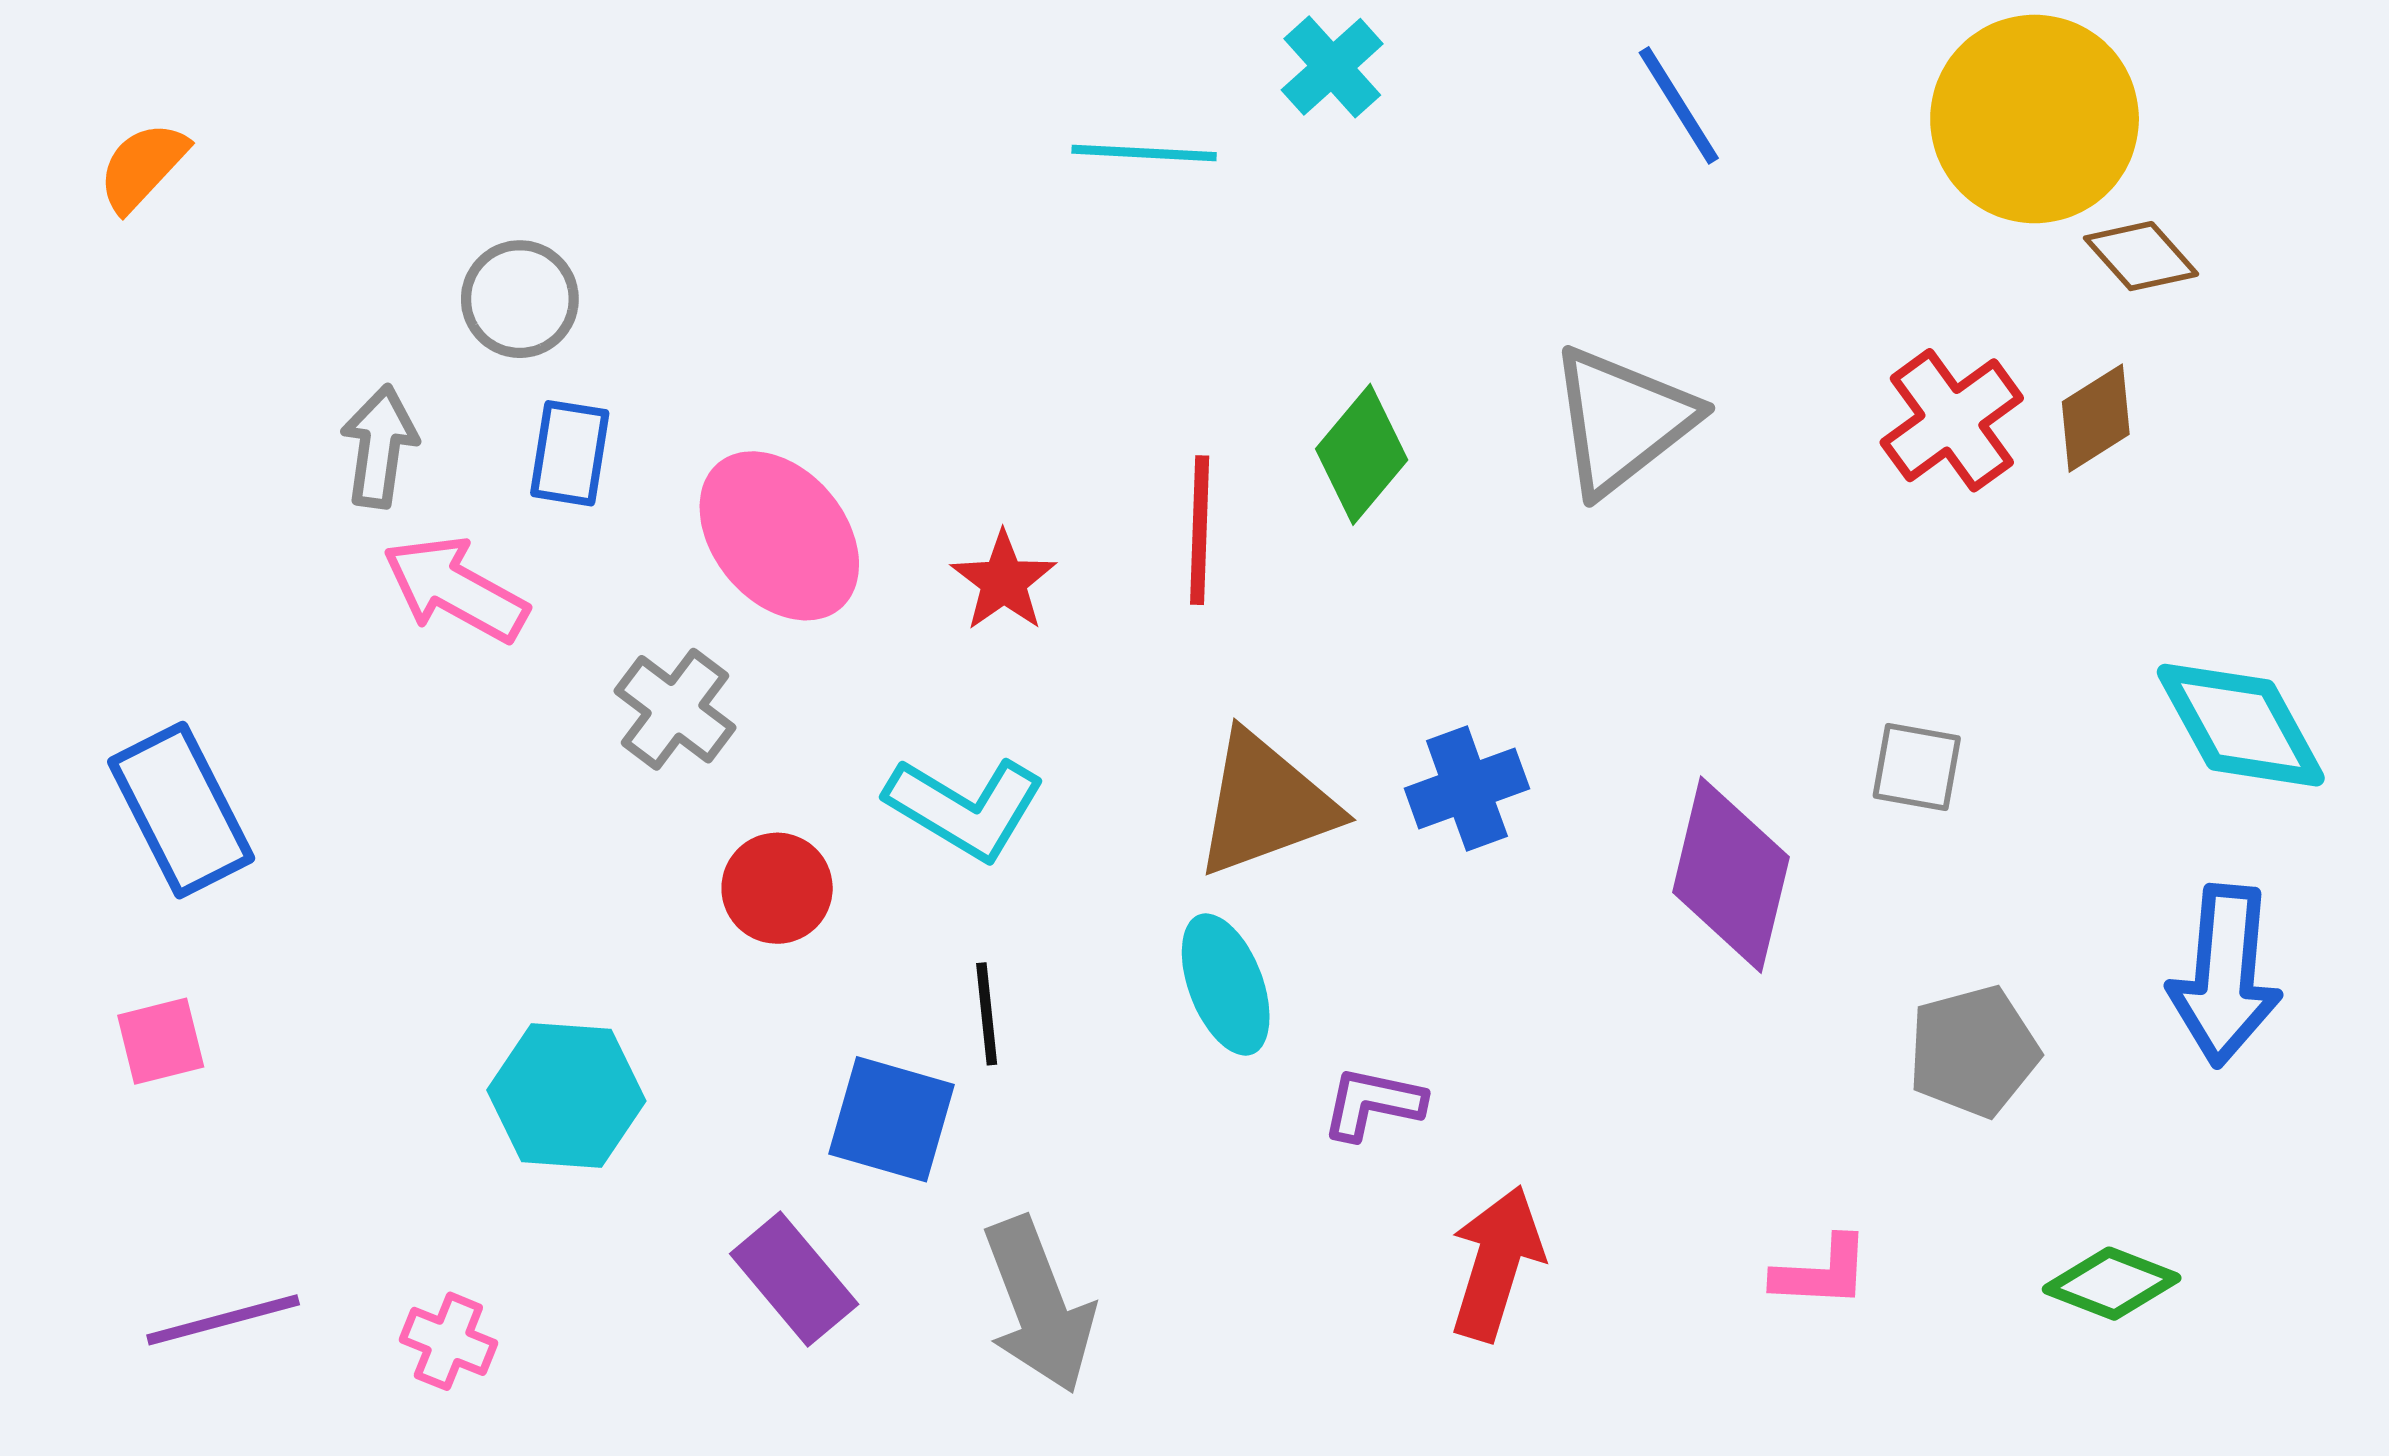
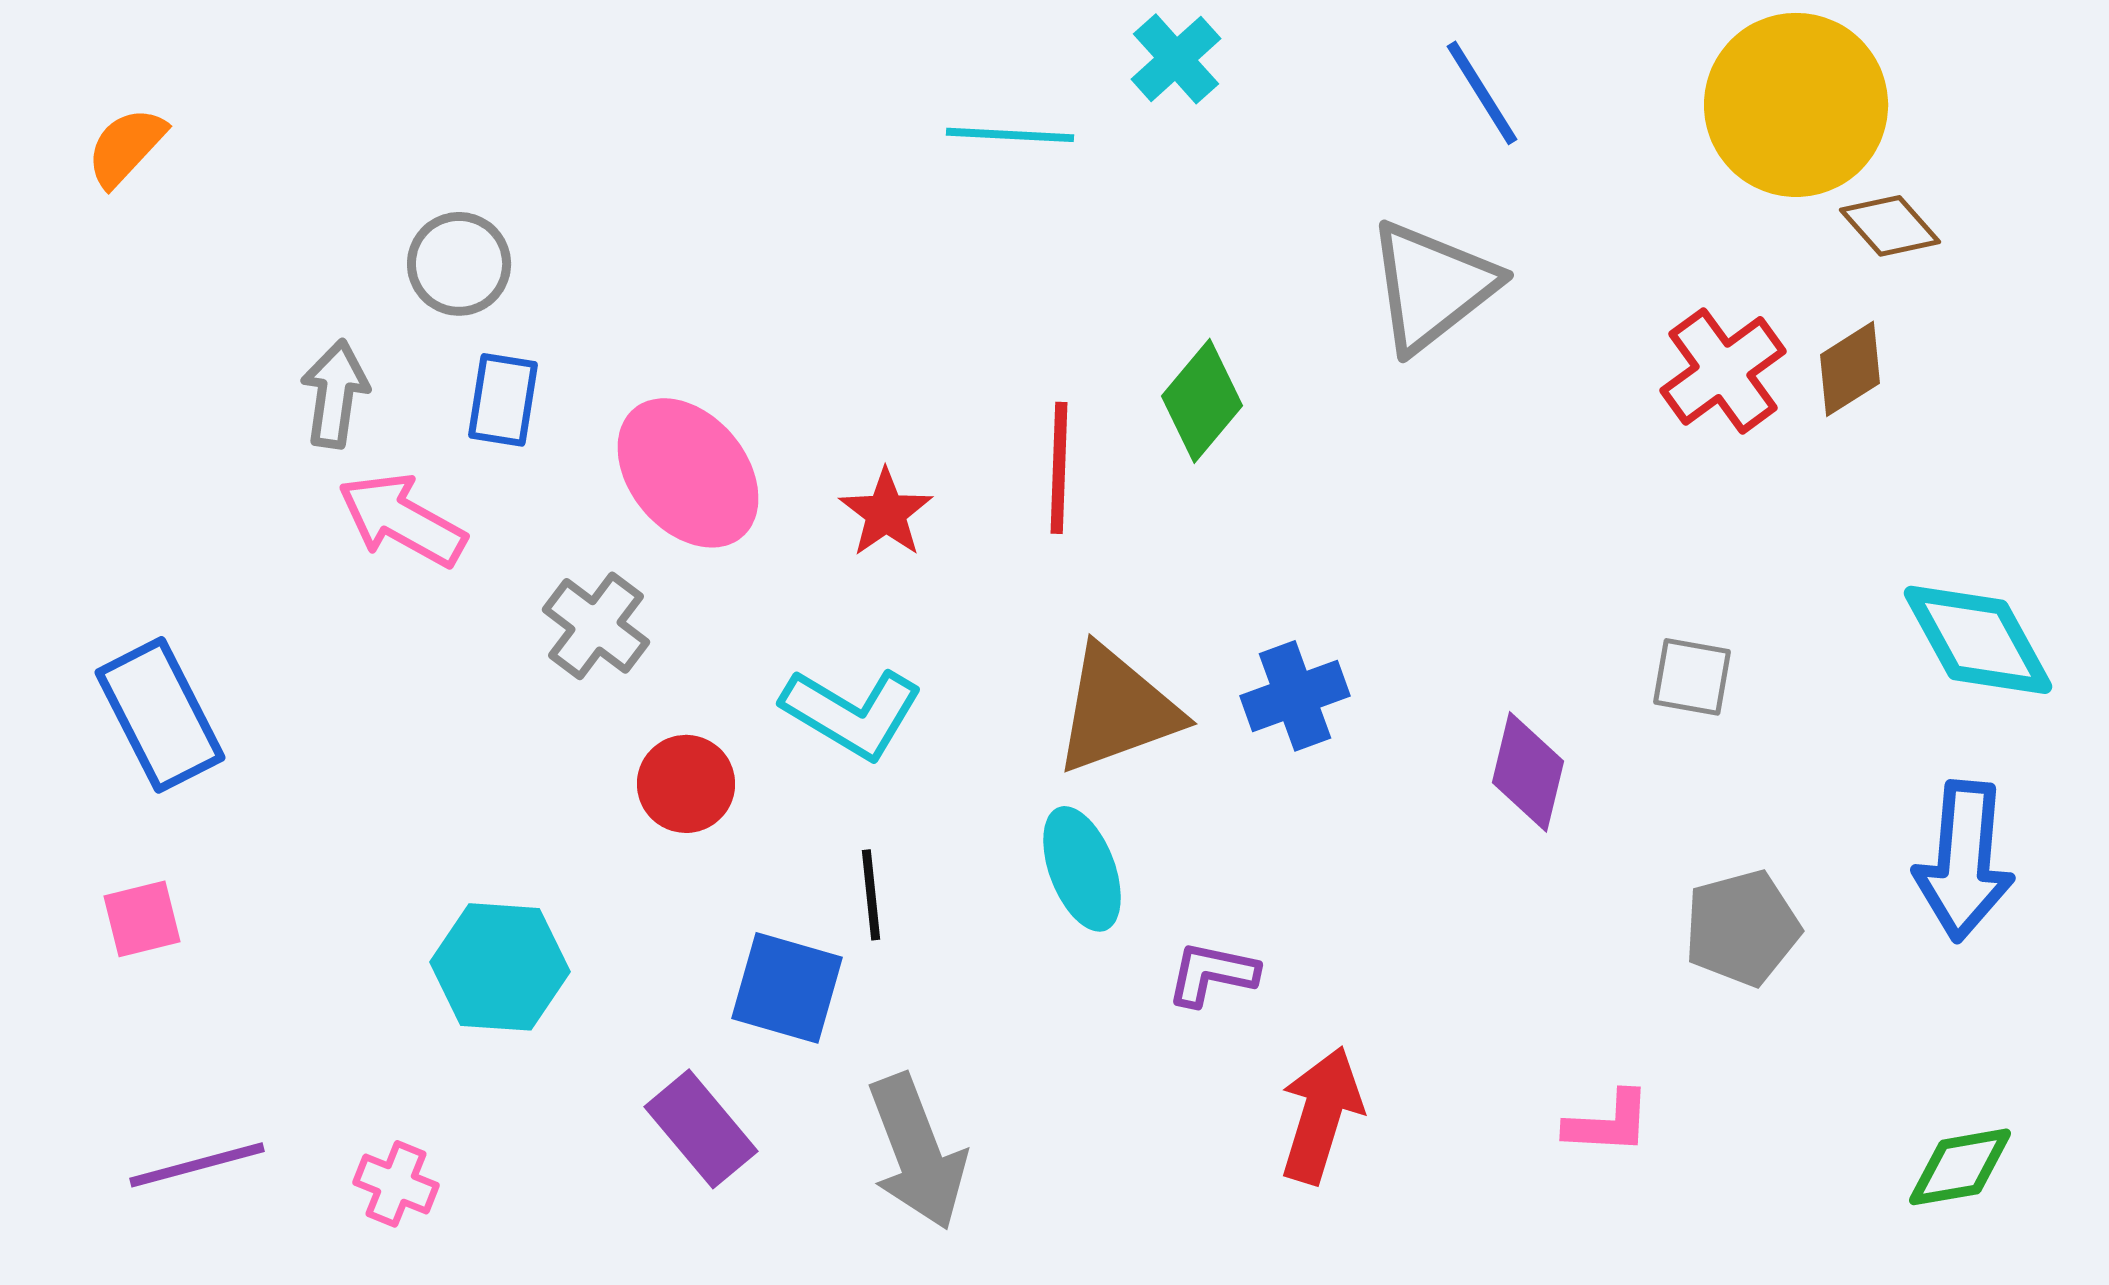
gray triangle: (1622, 420) -> (1432, 286), moved
purple diamond: (1731, 875) -> (1528, 772), size x0.7
green diamond: (2112, 1284) -> (1960, 1167), moved, turned -31

